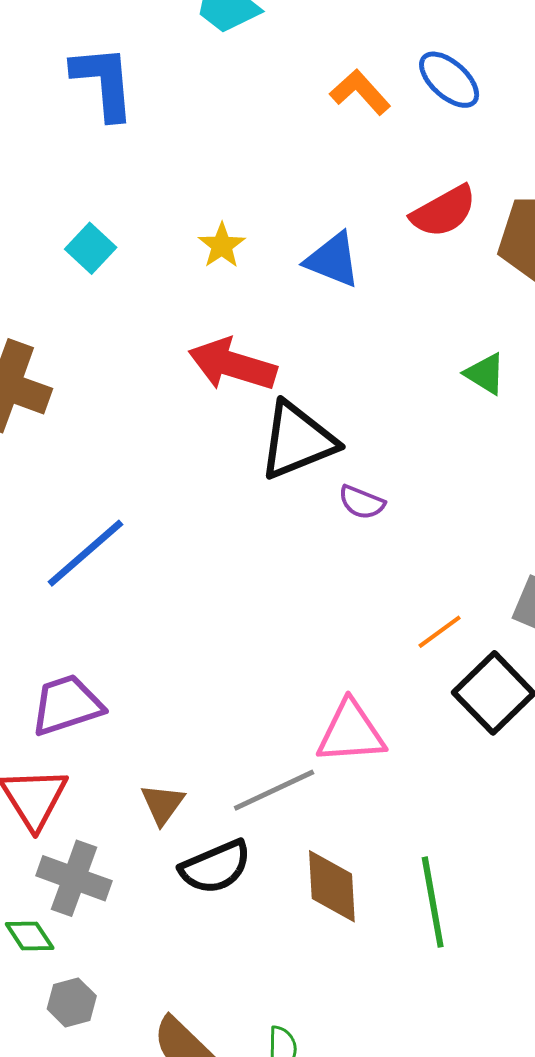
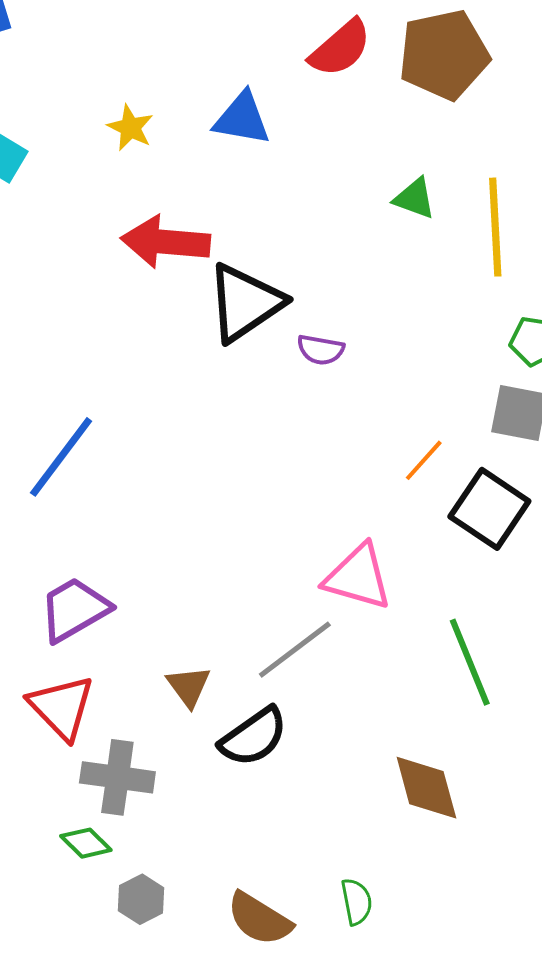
pink triangle: (351, 732) -> (358, 577), turned 32
brown diamond: (332, 886) -> (426, 788), moved
green line: (433, 902) -> (470, 662), moved

